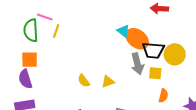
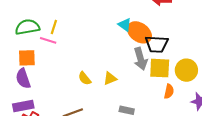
pink line: (45, 17) -> (48, 40), moved
green semicircle: (31, 30) -> (27, 27), turned 85
yellow circle: (175, 54) -> (186, 70), moved
yellow square: (155, 73) -> (160, 68), size x1.5

